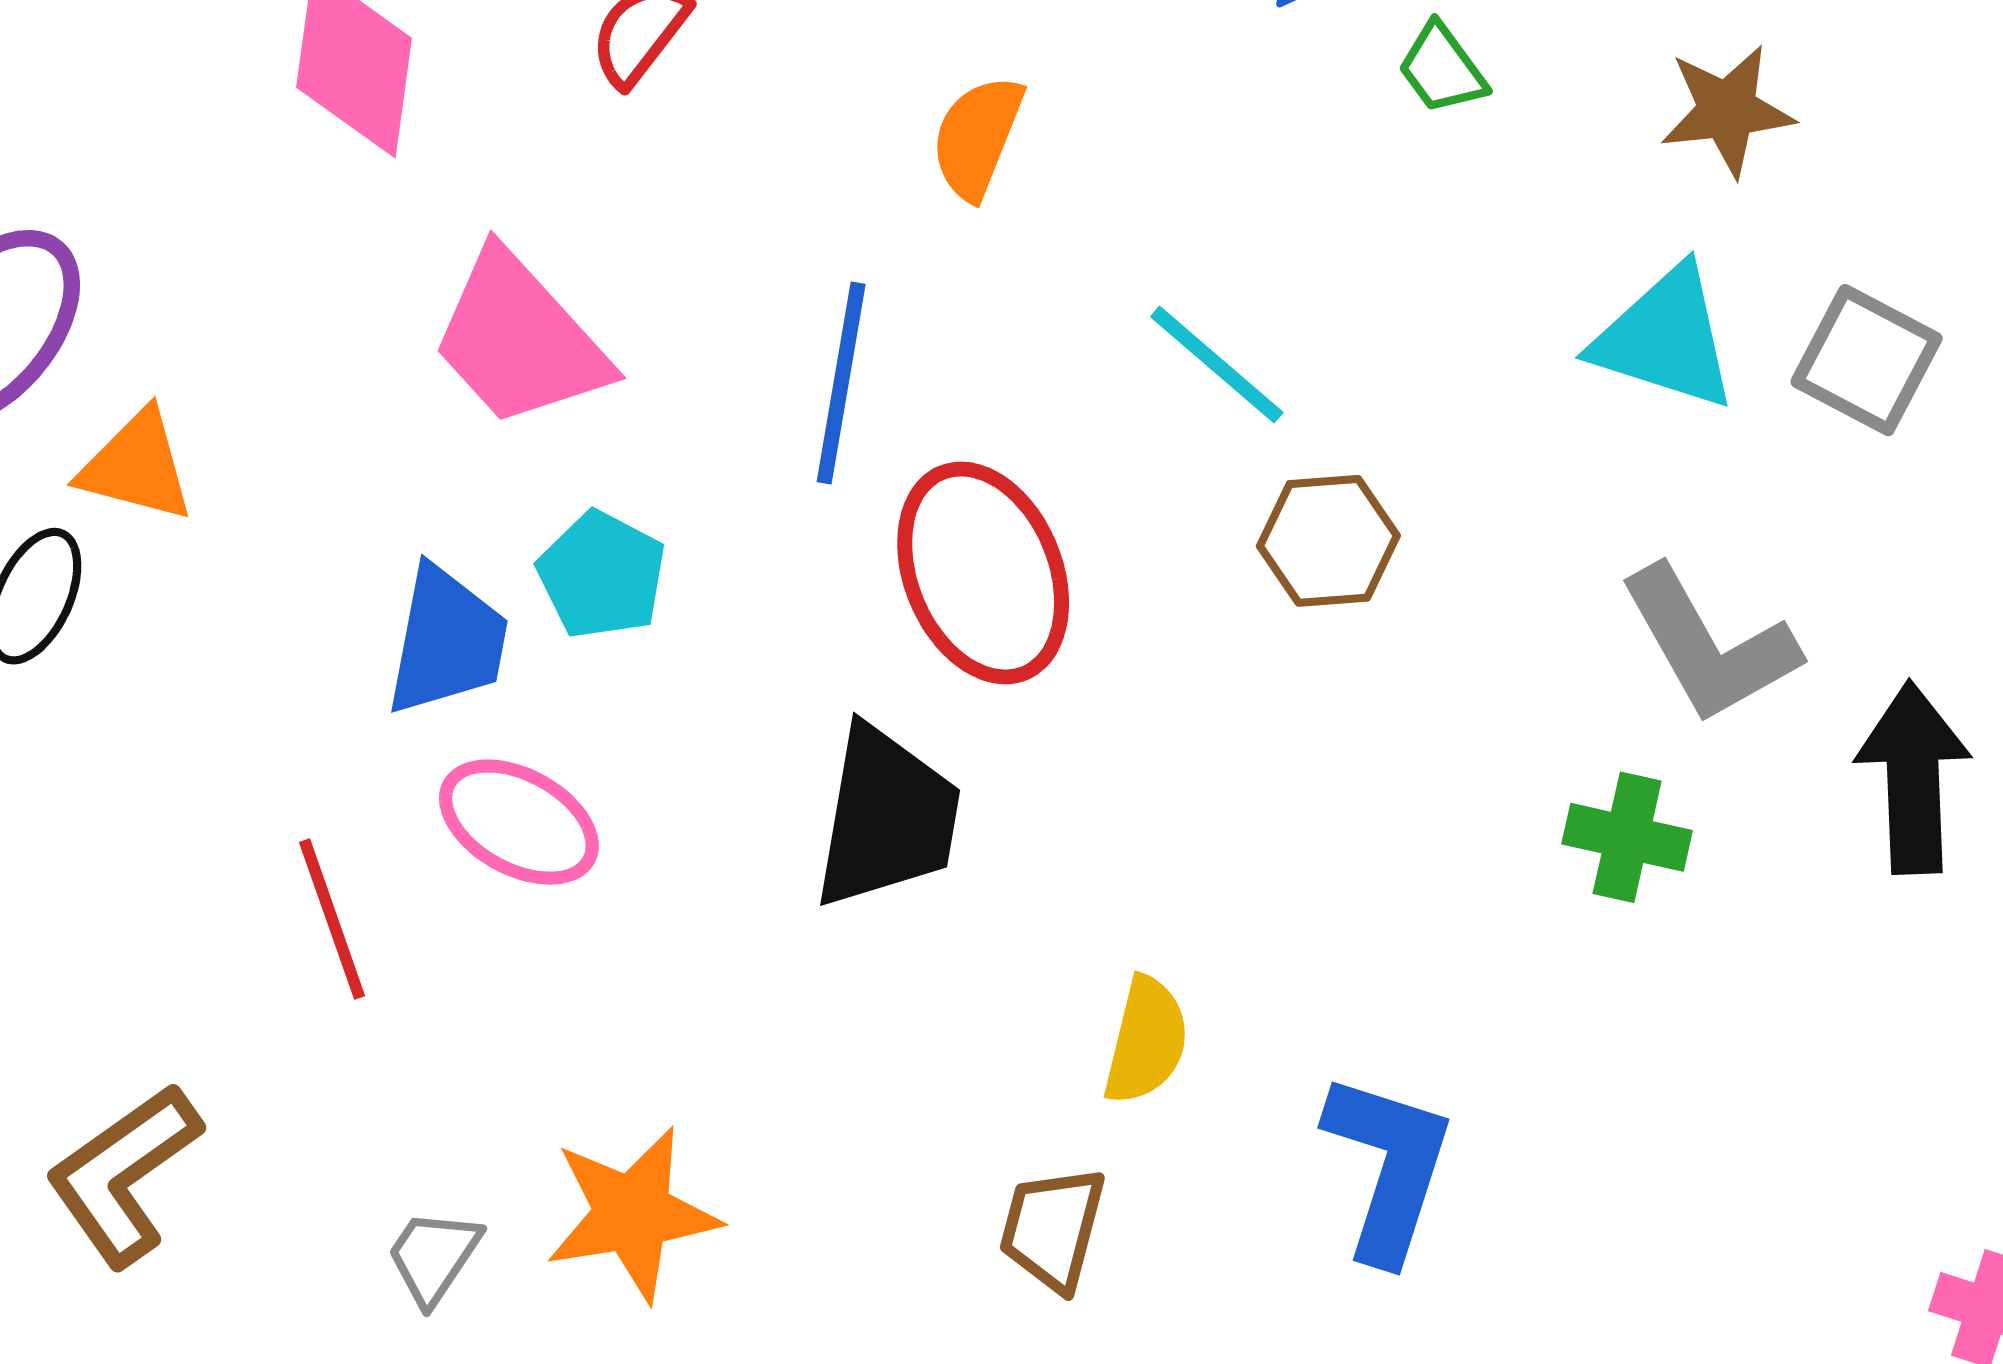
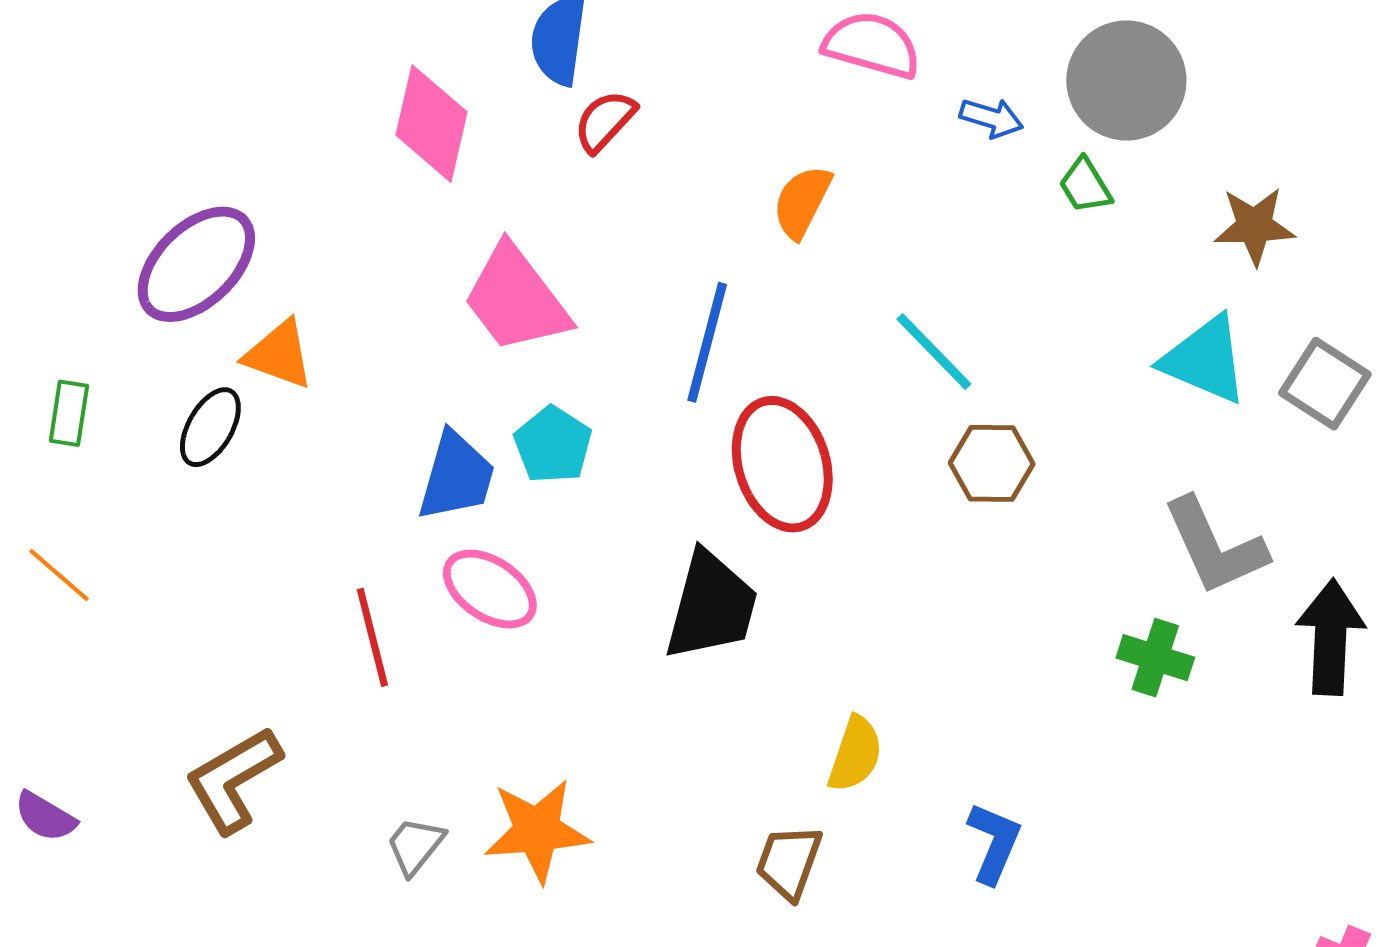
blue L-shape: (1388, 1167) -> (994, 843), size x0.7

